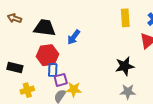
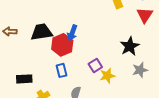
red hexagon: (47, 55) -> (62, 45), moved
purple square: (61, 80) -> (95, 66), moved
yellow star: (74, 89) -> (107, 76), moved

